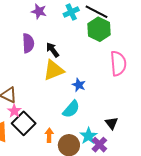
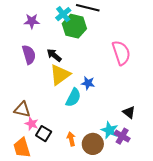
green hexagon: (99, 29) -> (74, 26), moved
cyan semicircle: (71, 109) -> (73, 98), moved
black square: (24, 123) -> (44, 134), size x0.7

